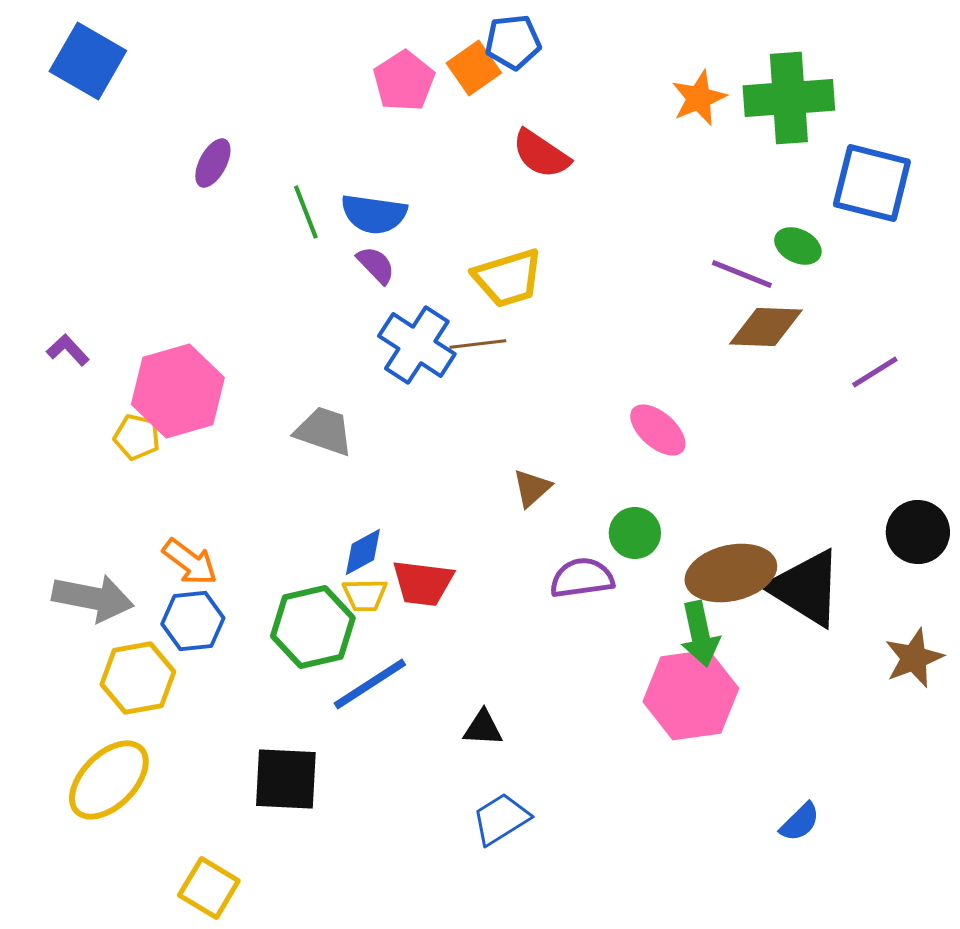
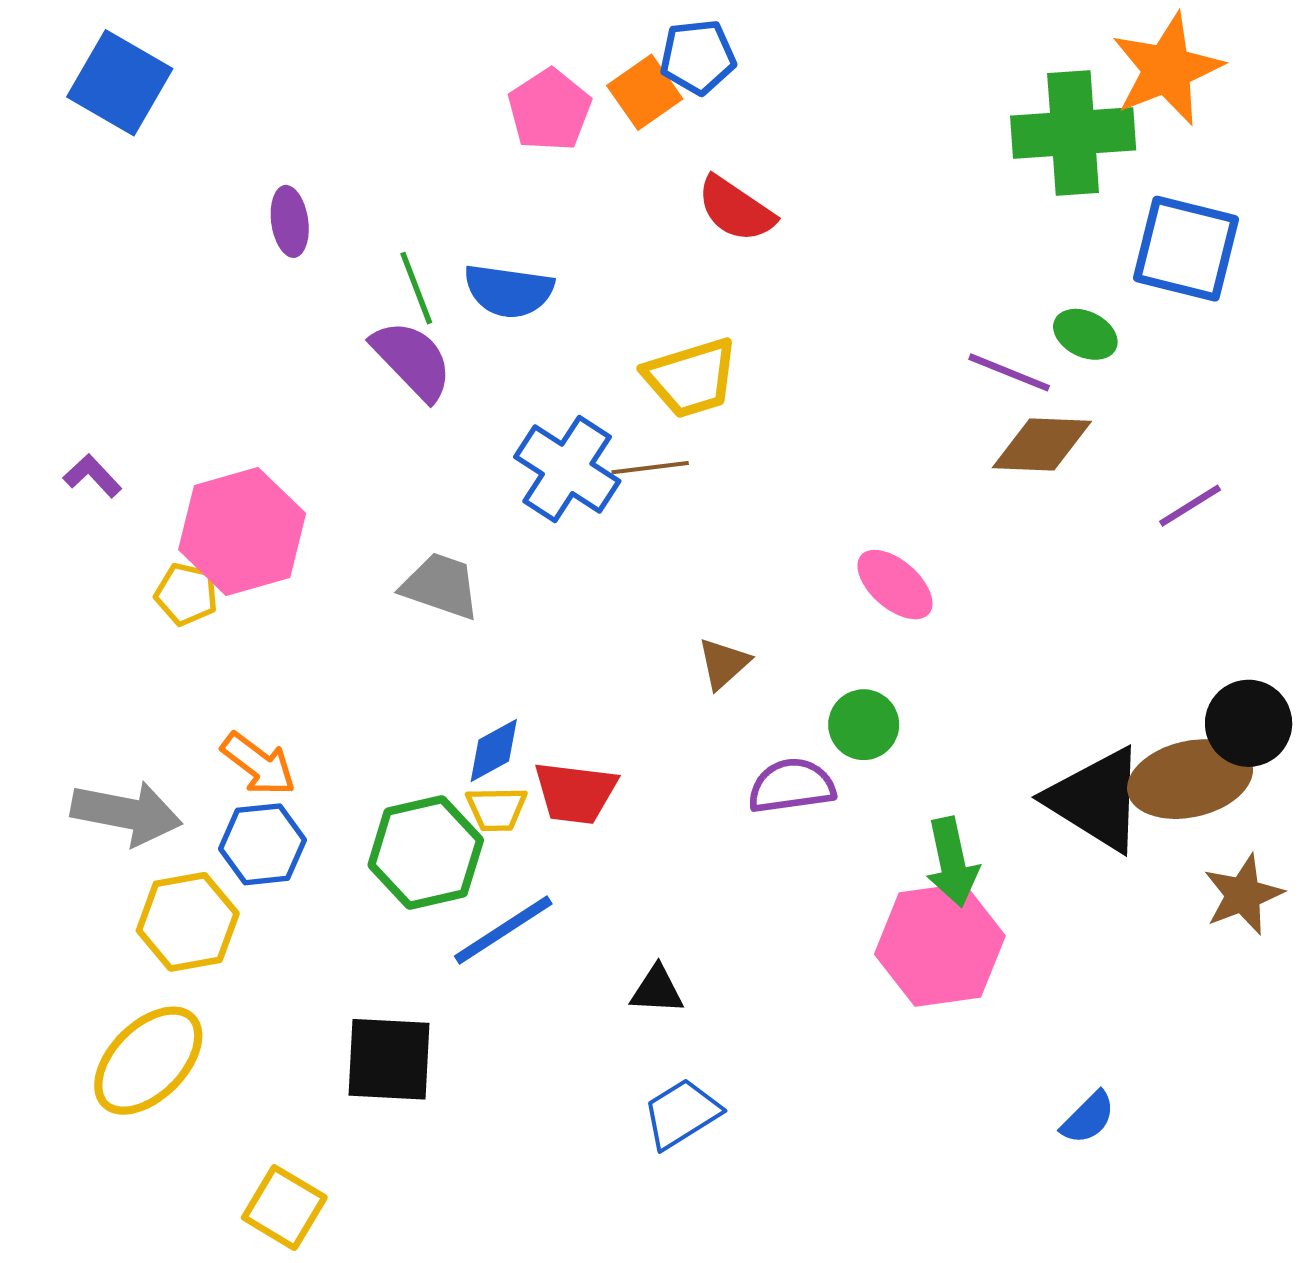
orange star: (699, 98) -> (1167, 69), moved, size x1.5
purple ellipse: (213, 163) -> (290, 221), turned -36
purple semicircle: (376, 265) -> (412, 360), moved, size x1.6
brown ellipse: (731, 573) -> (1190, 779), moved

